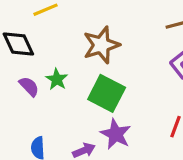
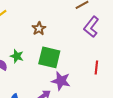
brown star: (101, 45) -> (39, 29), size x0.6

